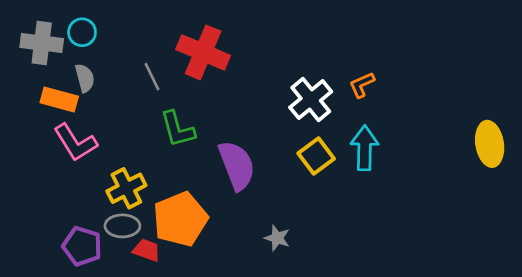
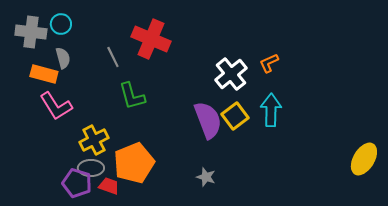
yellow ellipse: (490, 144) -> (364, 159), moved, turned 40
purple semicircle: (237, 165) -> (208, 120), moved
purple pentagon: (82, 246) -> (77, 183), moved

